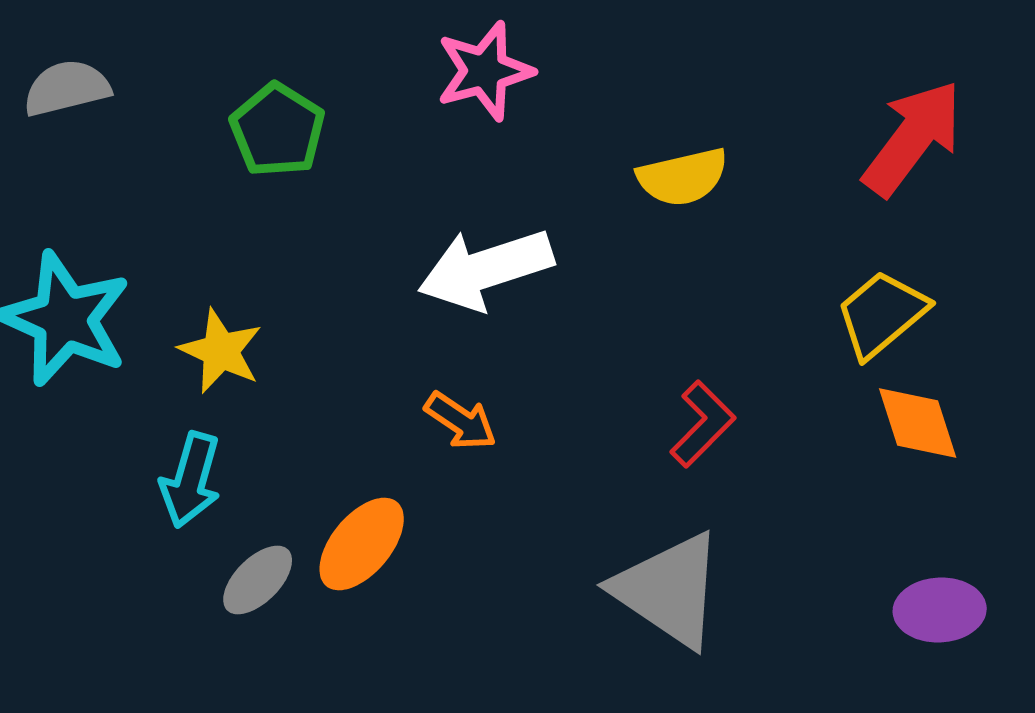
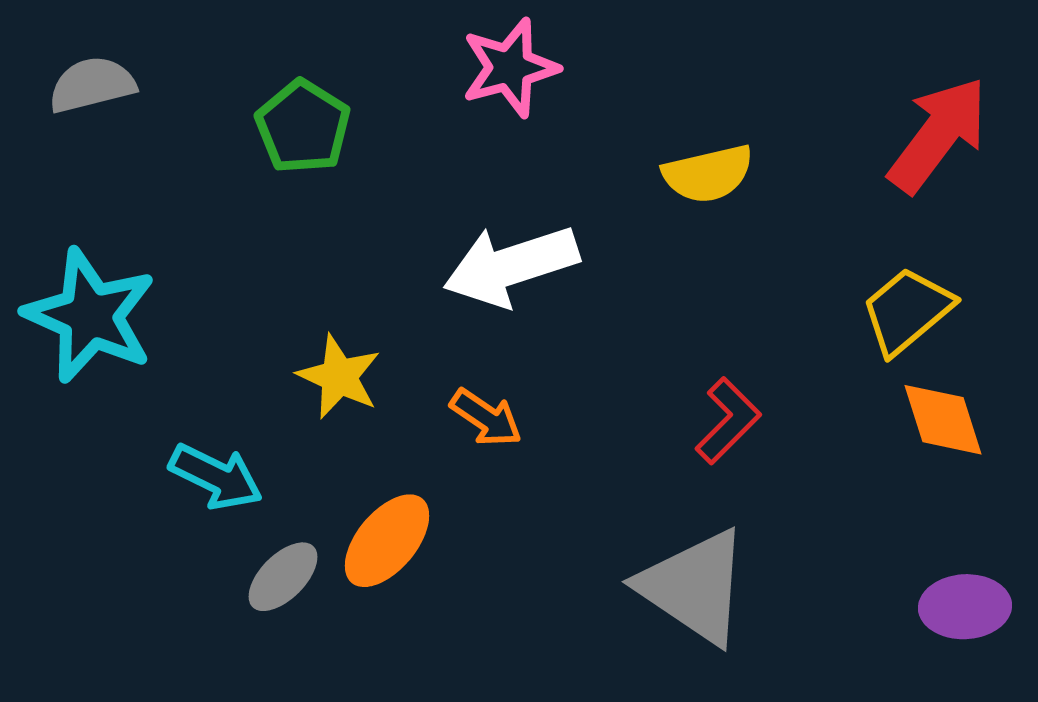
yellow star: (221, 351) -> (339, 377), moved
cyan arrow: (191, 480) -> (216, 477), turned -80

